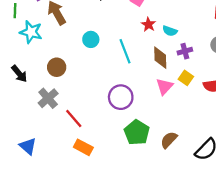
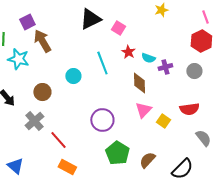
cyan circle: (91, 39) -> (73, 76), moved
cyan line: (125, 51) -> (102, 63), moved
purple cross: (185, 51) -> (165, 67), moved
yellow square: (186, 78) -> (163, 121), moved

